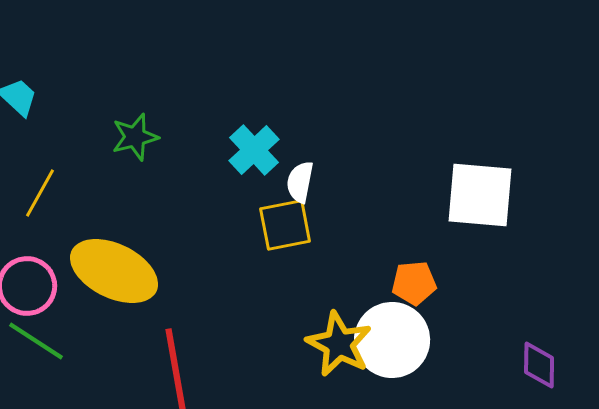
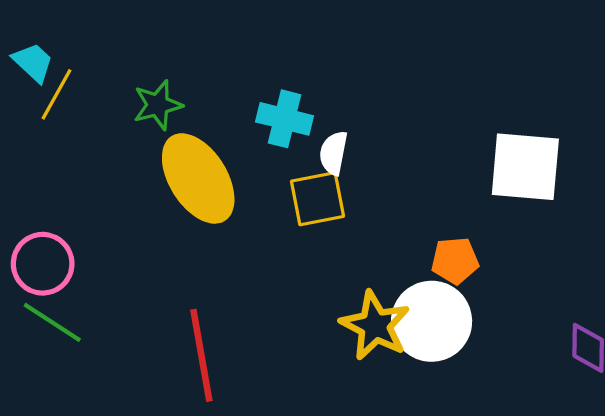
cyan cross: (254, 150) -> (284, 119), turned -33
yellow line: (40, 193) -> (56, 94), moved
yellow ellipse: (114, 271) -> (198, 178), moved, turned 32

